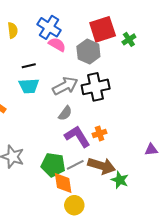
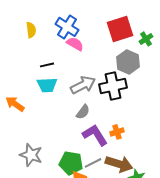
gray hexagon: (88, 52) -> (128, 62), moved

